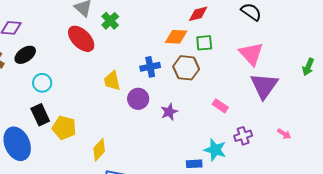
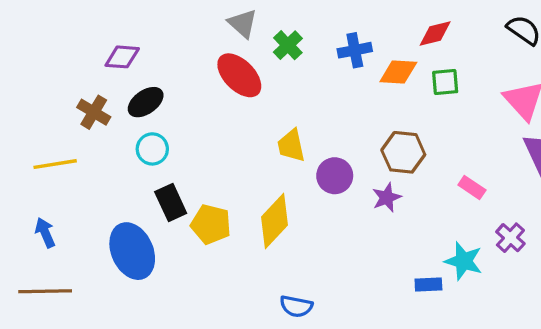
blue cross: (150, 67) -> (355, 50), moved
brown hexagon: (186, 68) -> (403, 152), moved
cyan circle: (42, 83) -> (152, 149), moved
purple cross: (243, 136) -> (510, 238), turned -30
yellow diamond: (99, 150) -> (274, 221), moved, size x1.4

